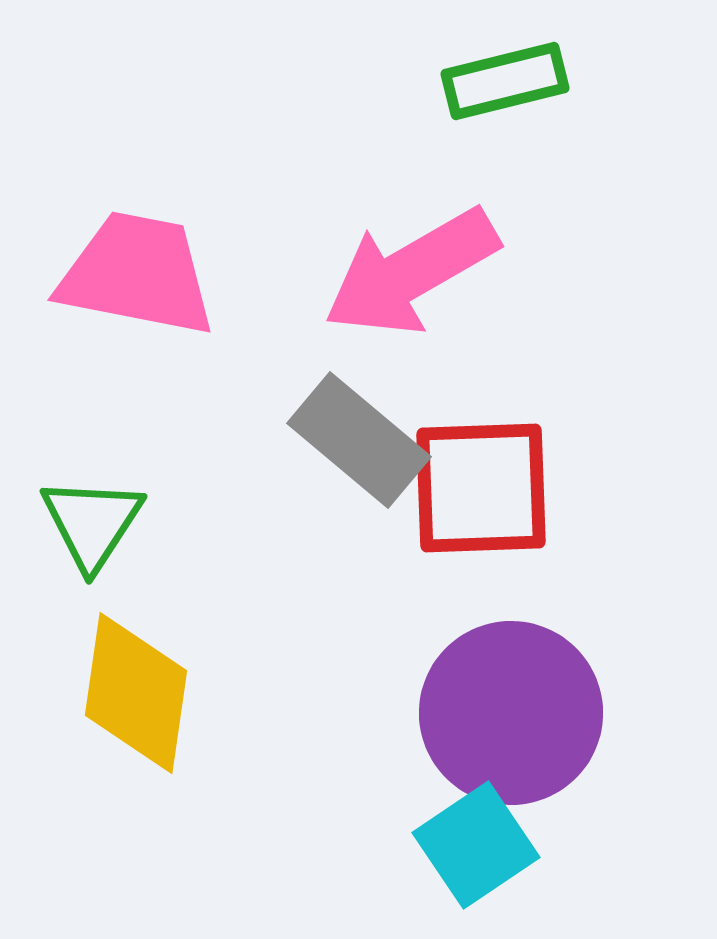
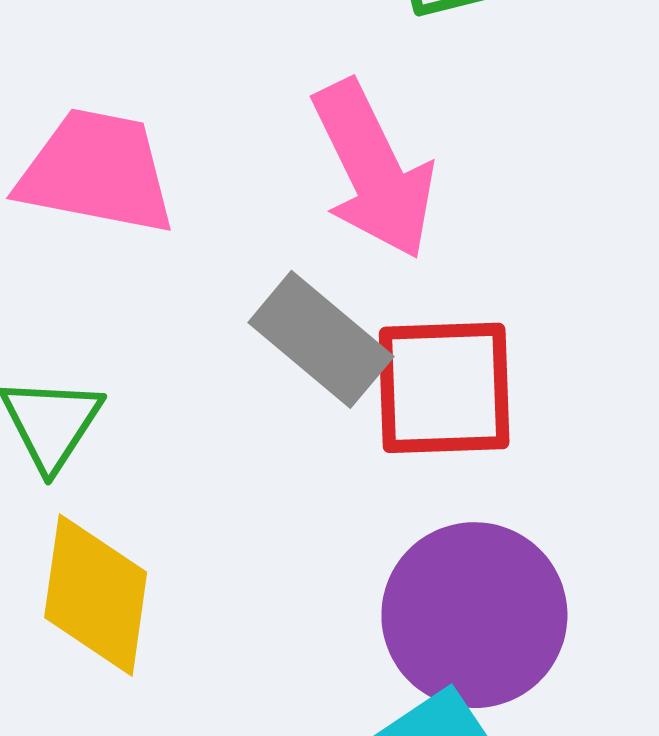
pink arrow: (411, 272) -> (373, 170), turned -86

